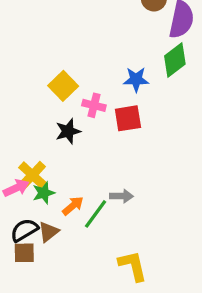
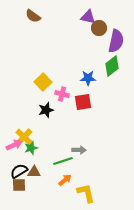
orange arrow: (73, 206) -> (65, 180), moved
green line: (96, 214) -> (63, 161), turned 36
brown triangle: (49, 232) -> (34, 172), turned 40

